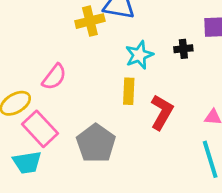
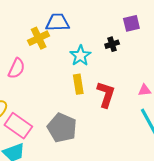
pink semicircle: (54, 77) -> (16, 68), moved

